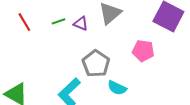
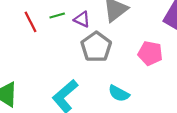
red line: (24, 22) -> (30, 22), moved
gray pentagon: (96, 64) -> (96, 47), moved

